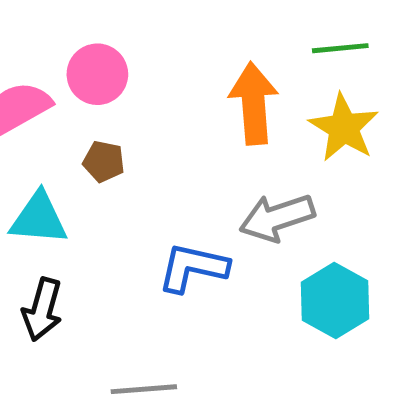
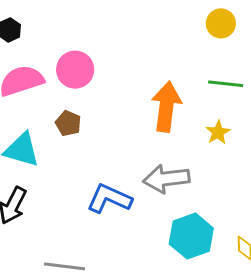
yellow star: (344, 128) -> (218, 132), size x0.6

